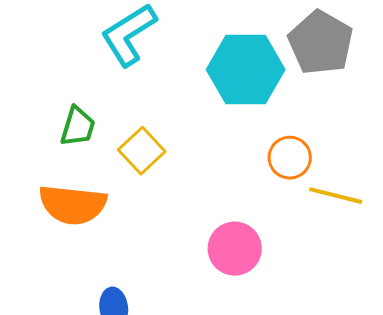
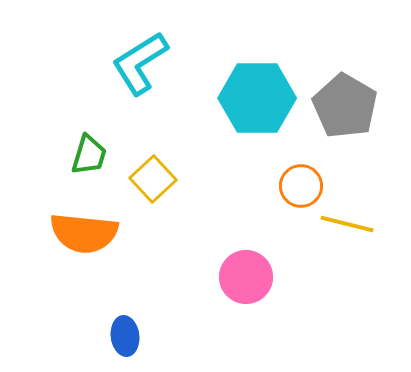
gray pentagon: (321, 43) -> (345, 106), moved

